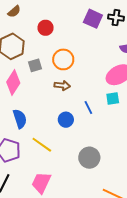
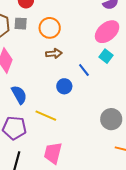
gray square: (35, 65) -> (21, 24), moved, turned 32
cyan square: (113, 99) -> (106, 56), turned -32
gray circle: (89, 158) -> (111, 119), moved

